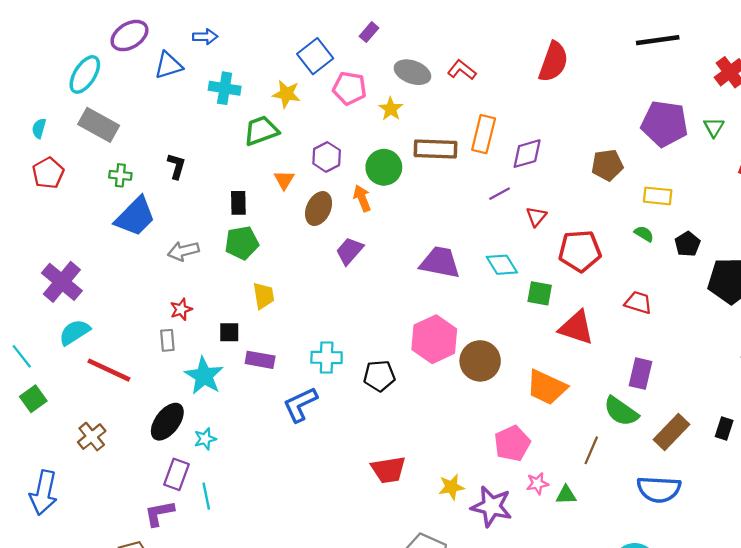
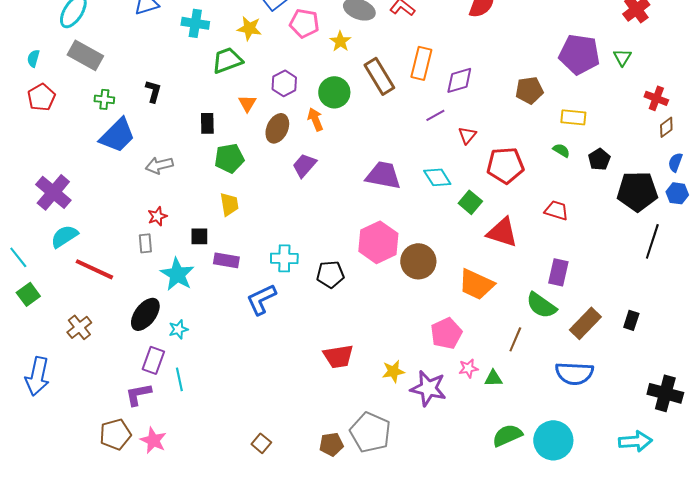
brown rectangle: (435, 149) -> (379, 76), turned 57
green pentagon: (242, 243) -> (229, 158), moved
green square: (540, 293) -> (470, 202), turned 30

